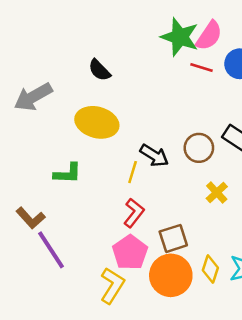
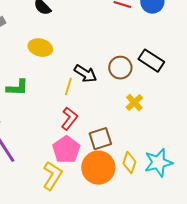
yellow ellipse: (97, 122) -> (40, 48), size x0.7

